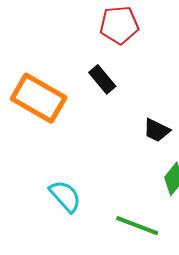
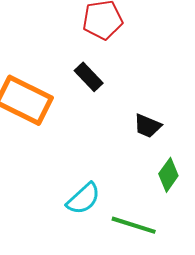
cyan semicircle: (65, 196) -> (83, 199), moved, turned 93

